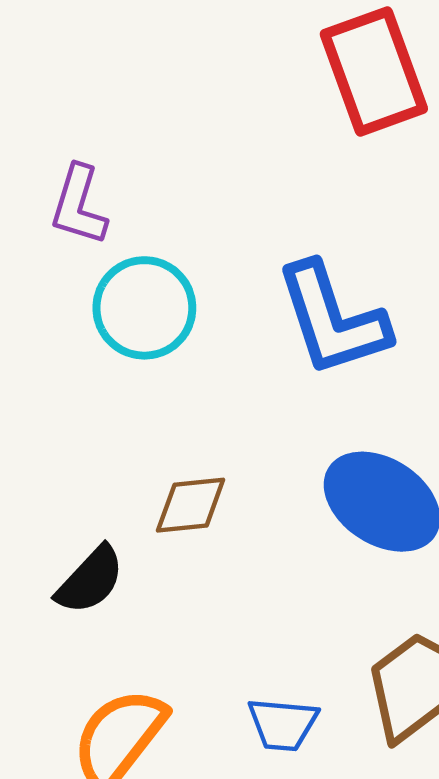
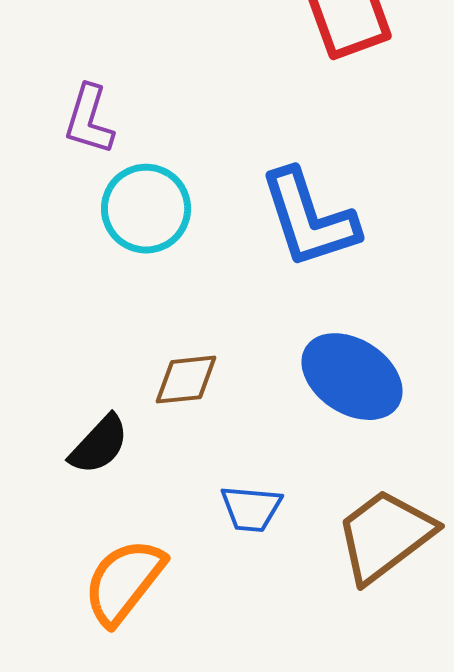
blue trapezoid: (283, 724) -> (251, 509), moved

